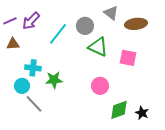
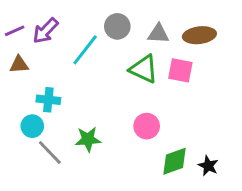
gray triangle: (111, 13) -> (158, 34), moved, turned -35
gray circle: (85, 26) -> (117, 26), moved
pink square: (128, 58) -> (180, 70), moved
green star: (54, 80) -> (88, 139), moved

